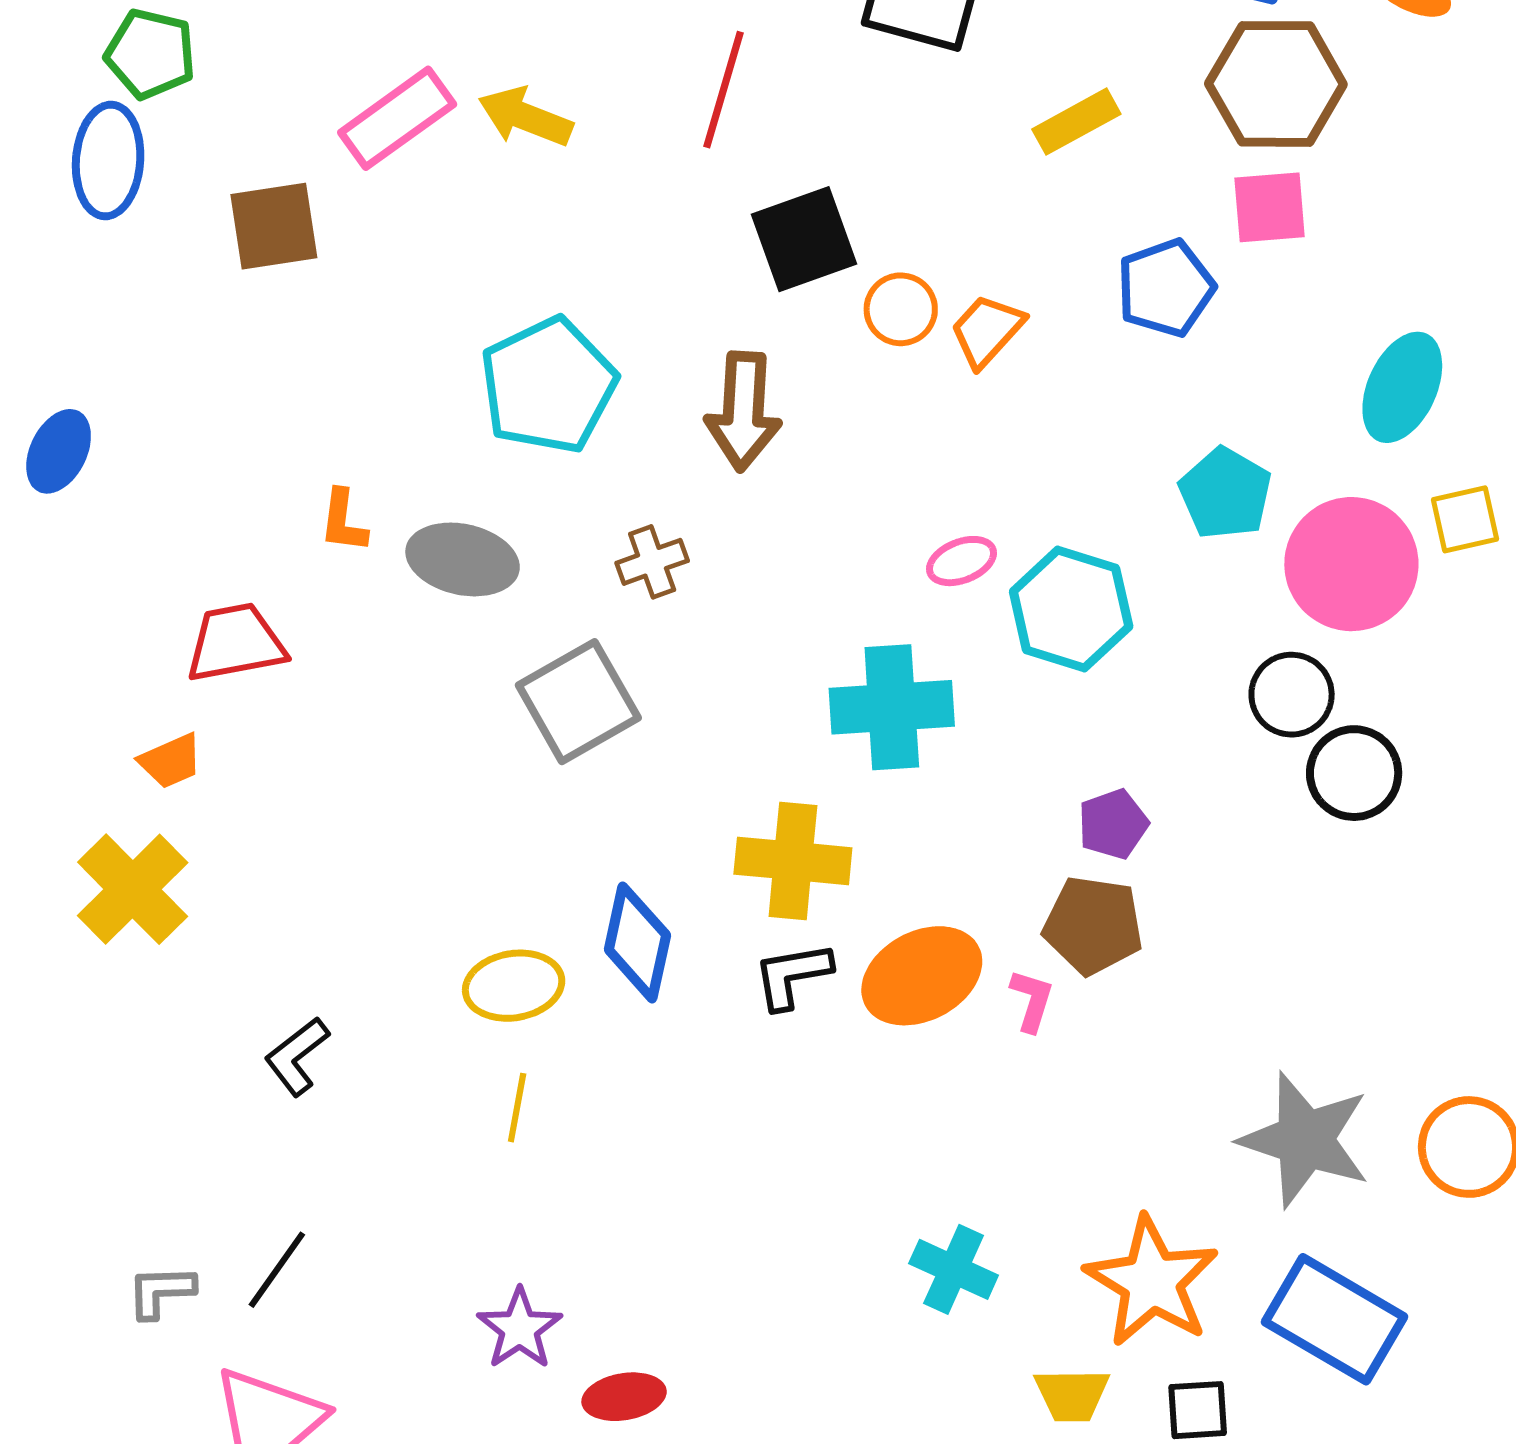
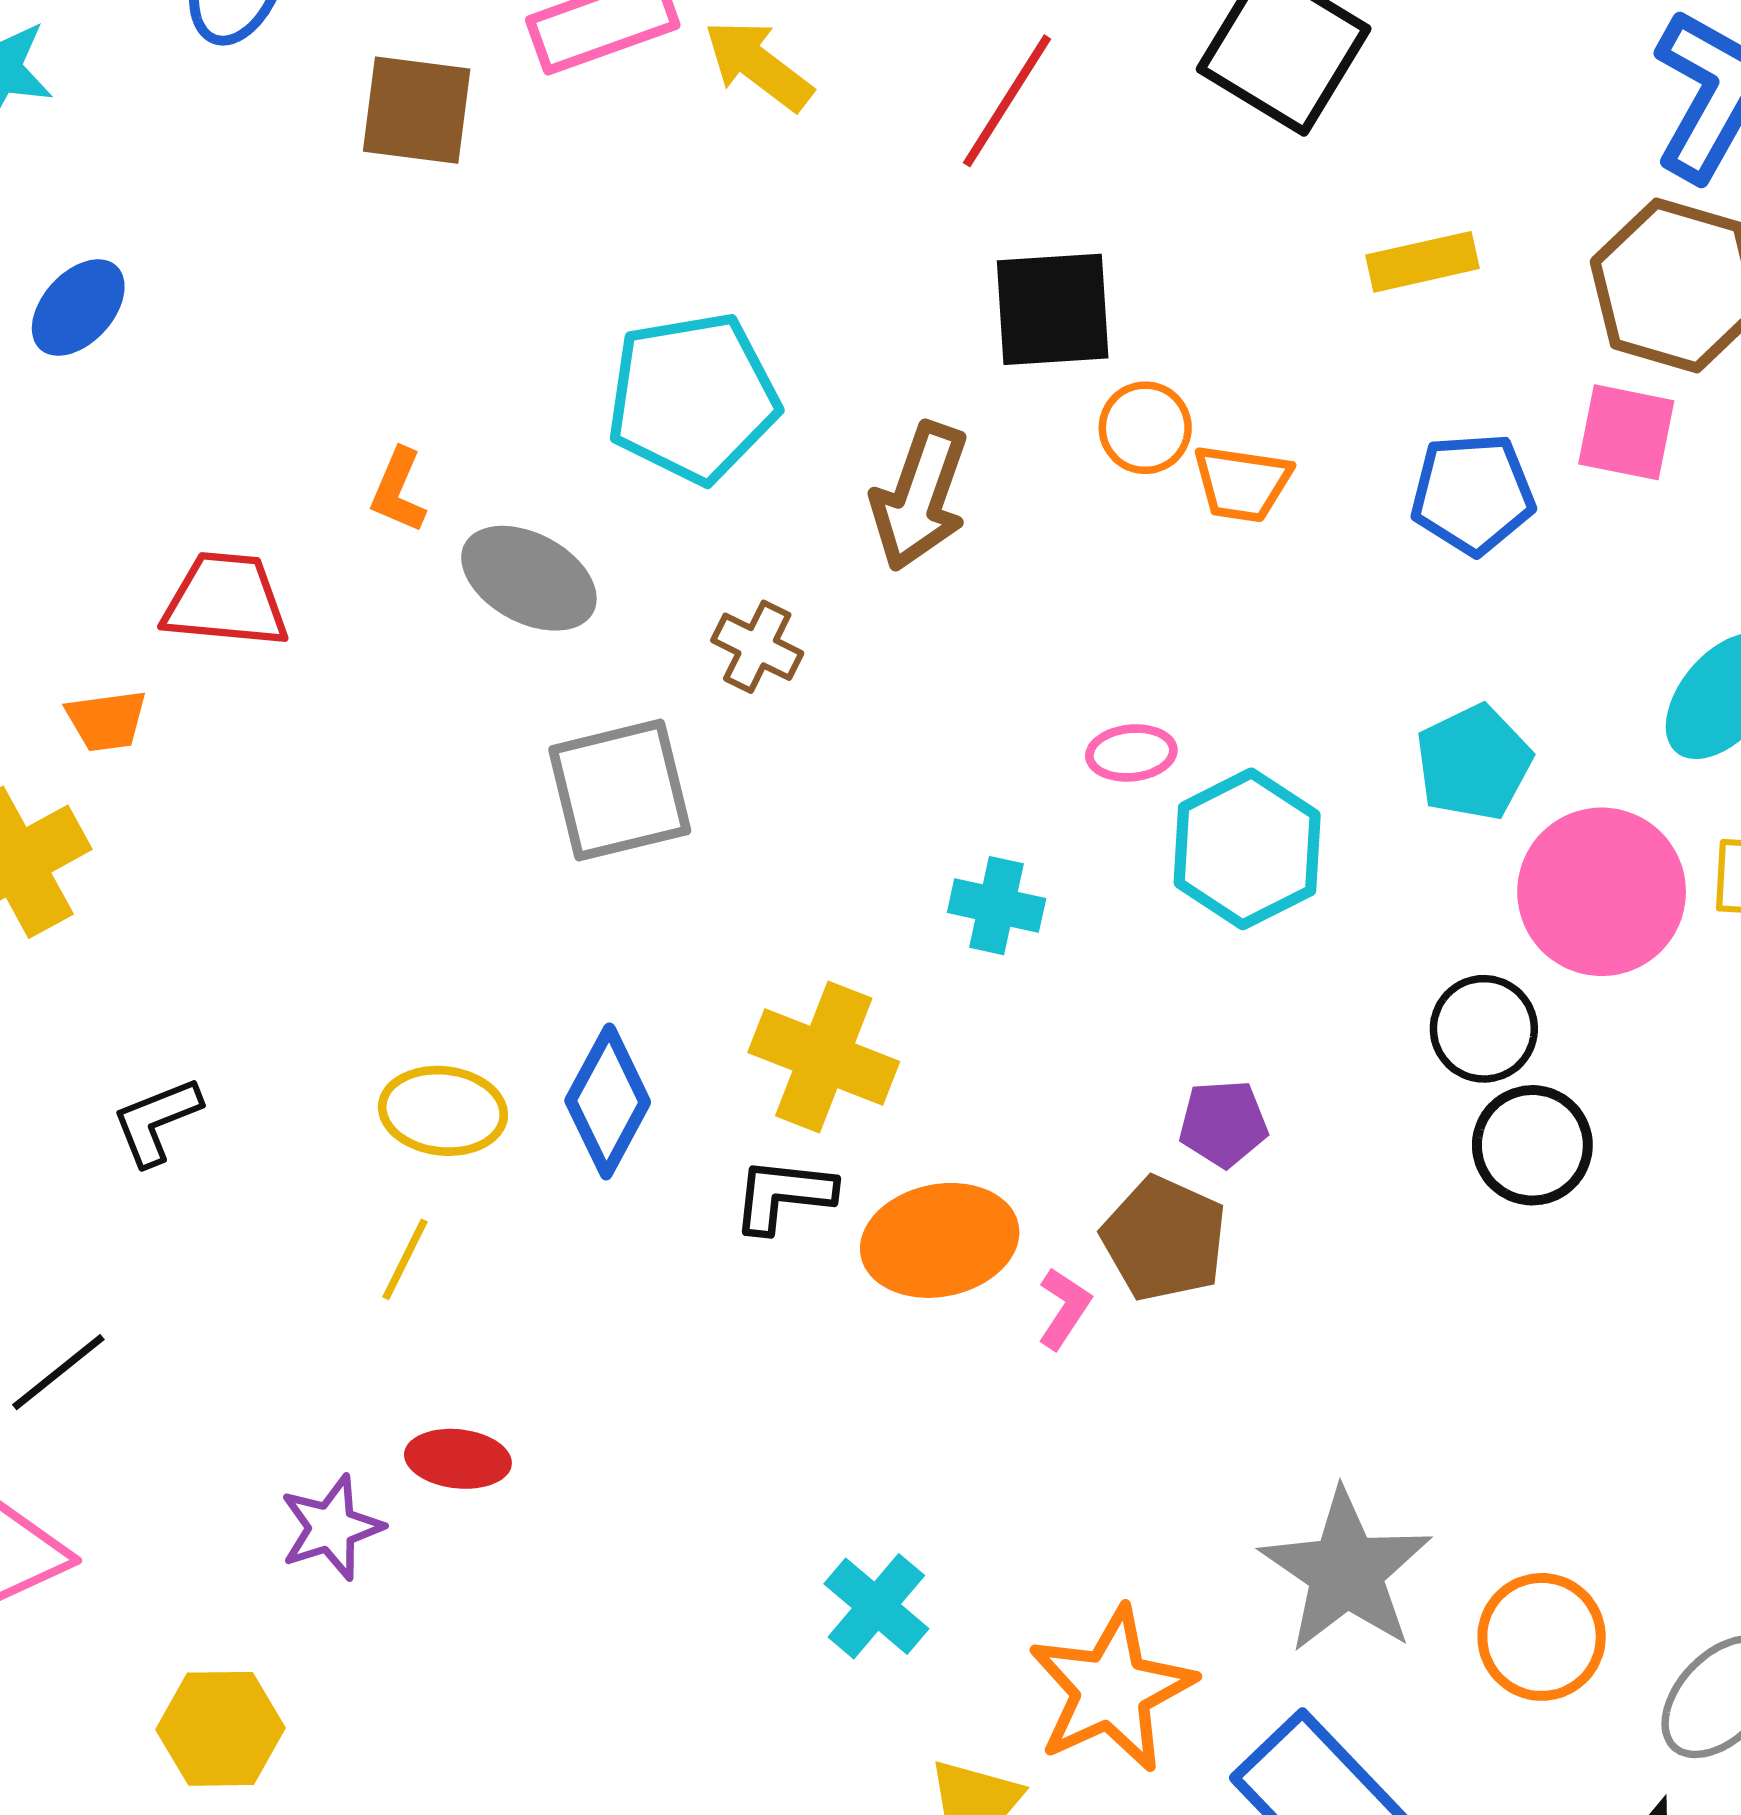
orange trapezoid: (987, 331) -> (1242, 483), turned -140
brown cross: (652, 562) -> (757, 647), turned 30
cyan cross: (892, 707) -> (997, 906), size x0.6
red ellipse: (624, 1397) -> (458, 1459), moved

